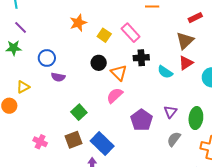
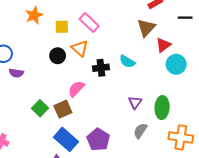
yellow square: (104, 35) -> (62, 27), turned -32
black cross: (141, 58) -> (101, 68), moved
red triangle: (186, 63) -> (163, 45), moved
orange triangle: (119, 73) -> (80, 48), moved
purple pentagon: (142, 120) -> (98, 140), moved
brown square: (73, 140) -> (63, 109), moved

